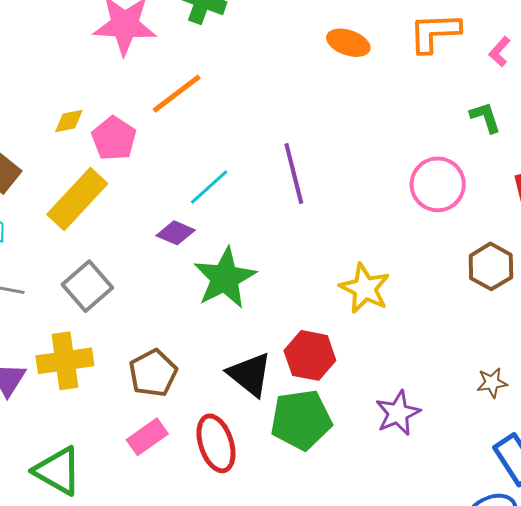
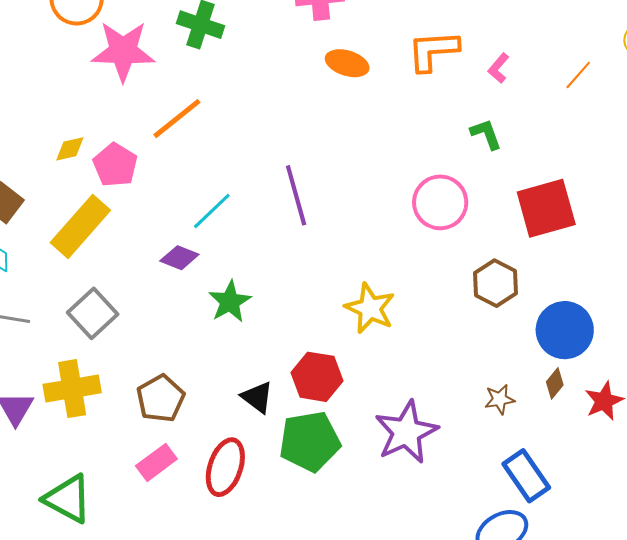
green star: (225, 278) -> (230, 302), size x0.7
black triangle: (250, 374) -> (257, 397), size x0.7
purple star: (398, 413) -> (406, 432), size x1.4
red ellipse: (216, 443) -> (225, 467), turned 38

